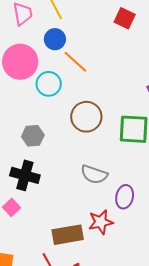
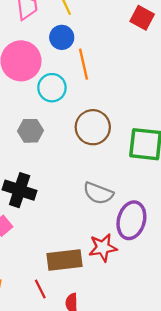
orange line: (75, 62) -> (84, 64), turned 32
gray hexagon: (33, 136) -> (30, 131), moved
purple ellipse: (125, 197) -> (131, 220), size x1.4

